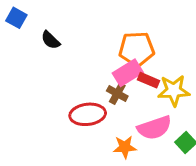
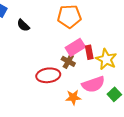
orange pentagon: (137, 49) -> (69, 16), moved
red rectangle: (149, 80) -> (89, 52), turned 56
yellow star: (174, 91) -> (106, 59), turned 30

